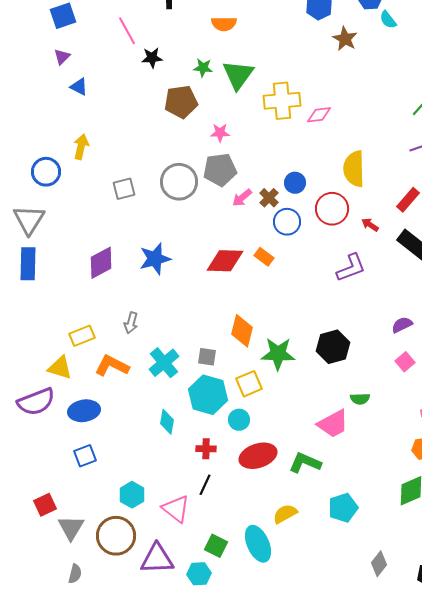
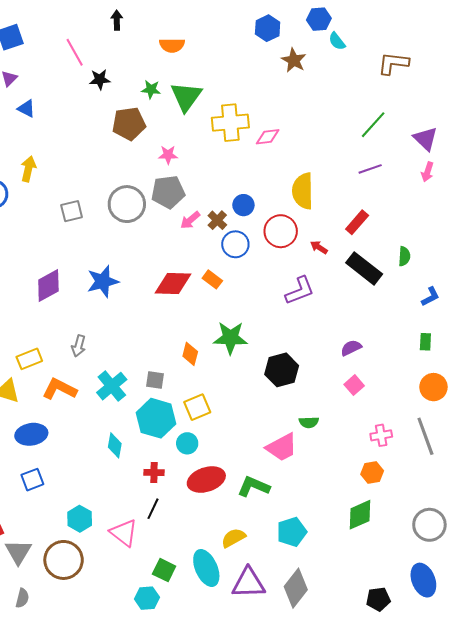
orange diamond: (242, 331) -> (190, 354), size x0.7
green star: (278, 354) -> (230, 338), moved
purple triangle: (157, 559) -> (248, 583), moved
gray diamond: (379, 564) -> (296, 588), moved, size x1.5

